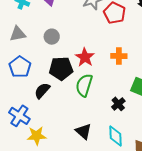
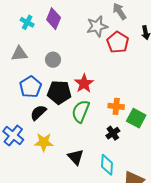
orange cross: (119, 56) -> (116, 106), moved
blue pentagon: (20, 67) -> (31, 87), moved
yellow star: (37, 136) -> (44, 142), moved

